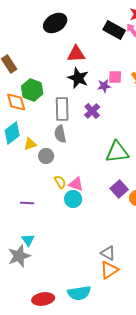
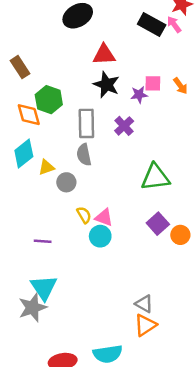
cyan triangle: (28, 240) -> (44, 288), size x1.6

